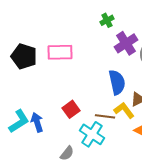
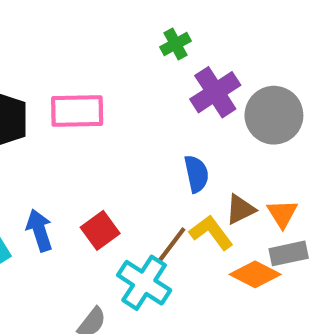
blue semicircle: (117, 82) -> (196, 174), size x0.7
brown line: (105, 116) -> (171, 245), turned -60
blue arrow: (37, 122) -> (39, 230), moved

